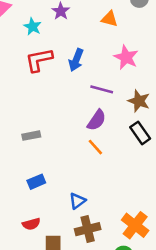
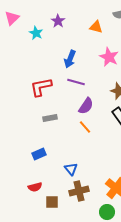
red L-shape: (39, 60) -> (41, 87), moved
purple line: (102, 89) -> (76, 82), moved
gray rectangle: (31, 136) -> (50, 118), moved
blue triangle: (77, 201) -> (71, 169), turned -32

